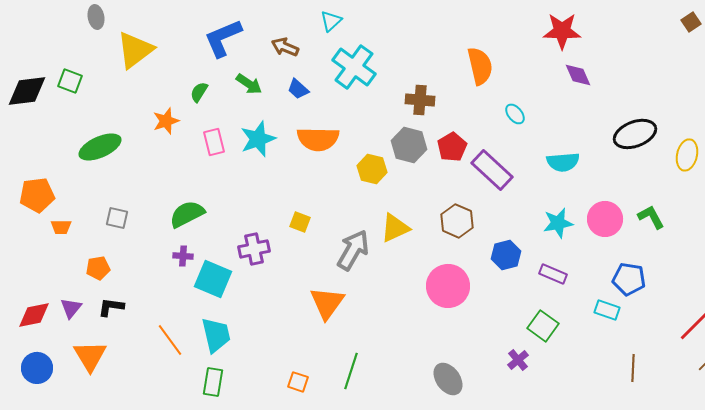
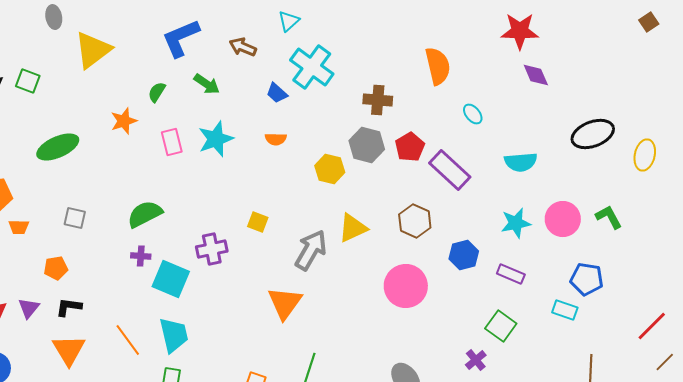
blue trapezoid: (298, 89) -> (277, 93), moved
orange semicircle: (318, 139) -> (276, 139), size x0.5
orange triangle: (90, 356) -> (69, 350), moved

